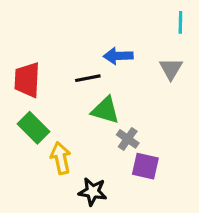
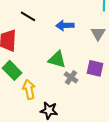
black line: (88, 78) -> (28, 16), moved, turned 42
purple square: (145, 166) -> (95, 68), moved

